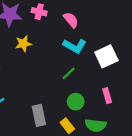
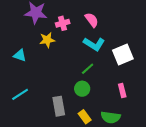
pink cross: (39, 12) -> (63, 23), moved, turned -32
green circle: (76, 102) -> (82, 89), moved

